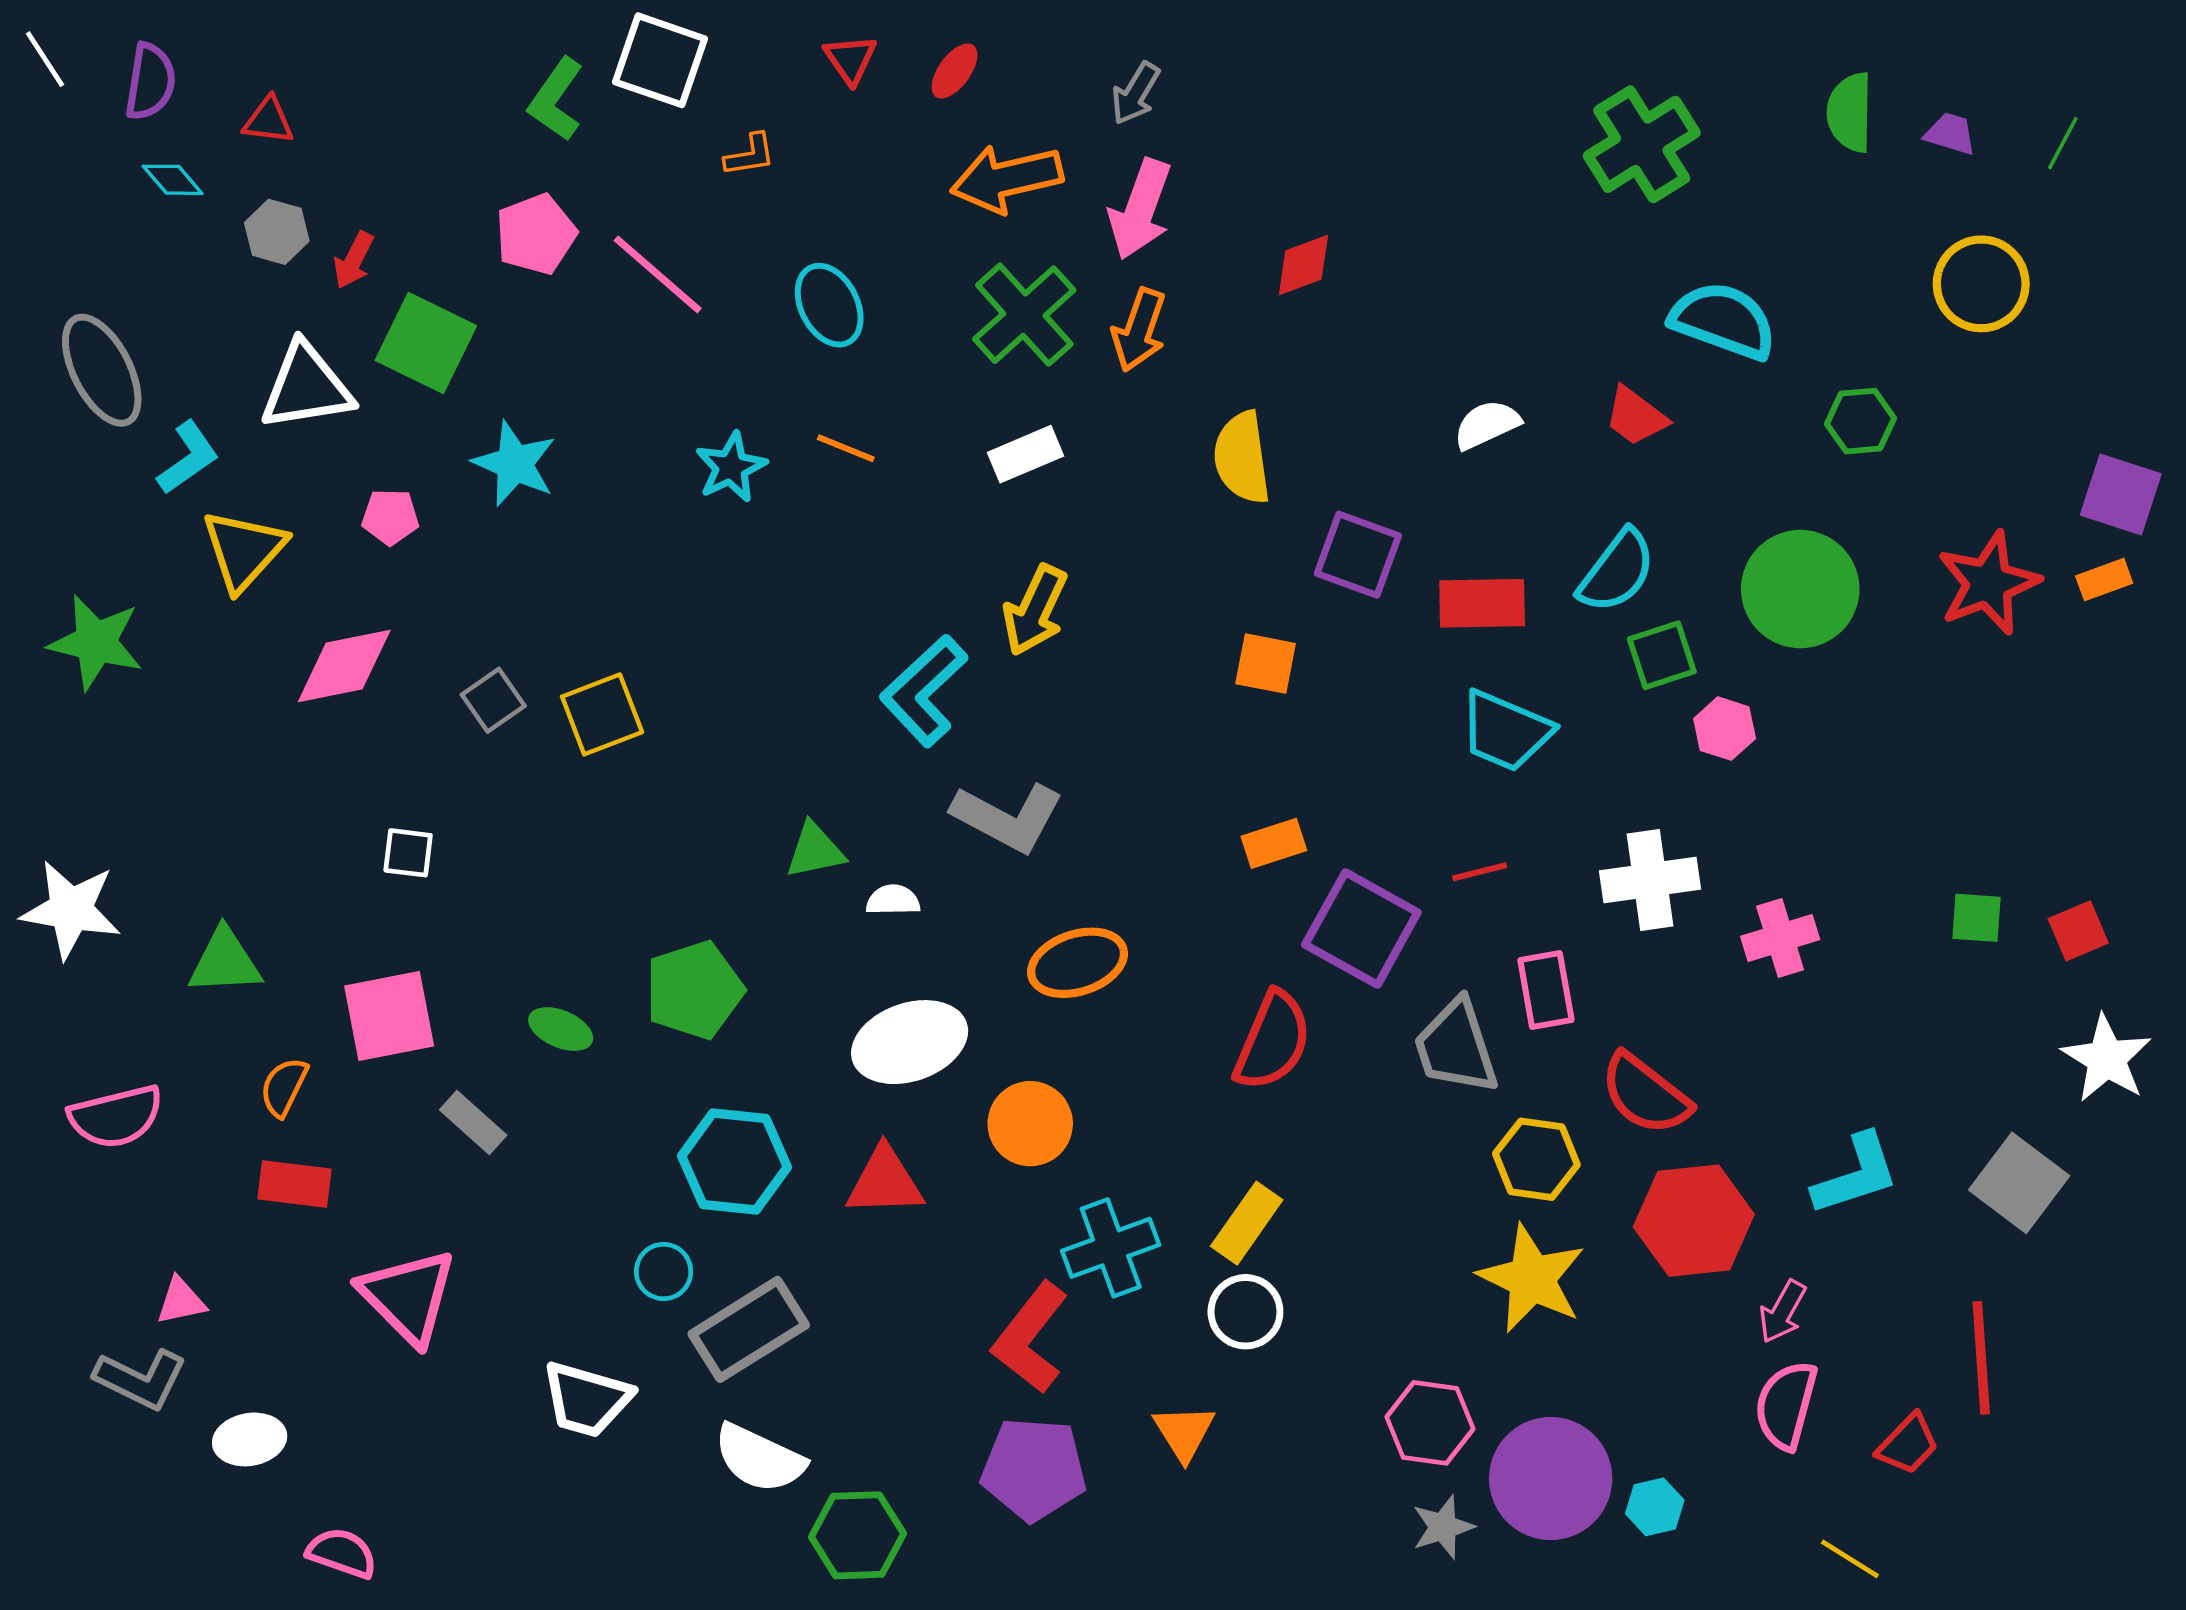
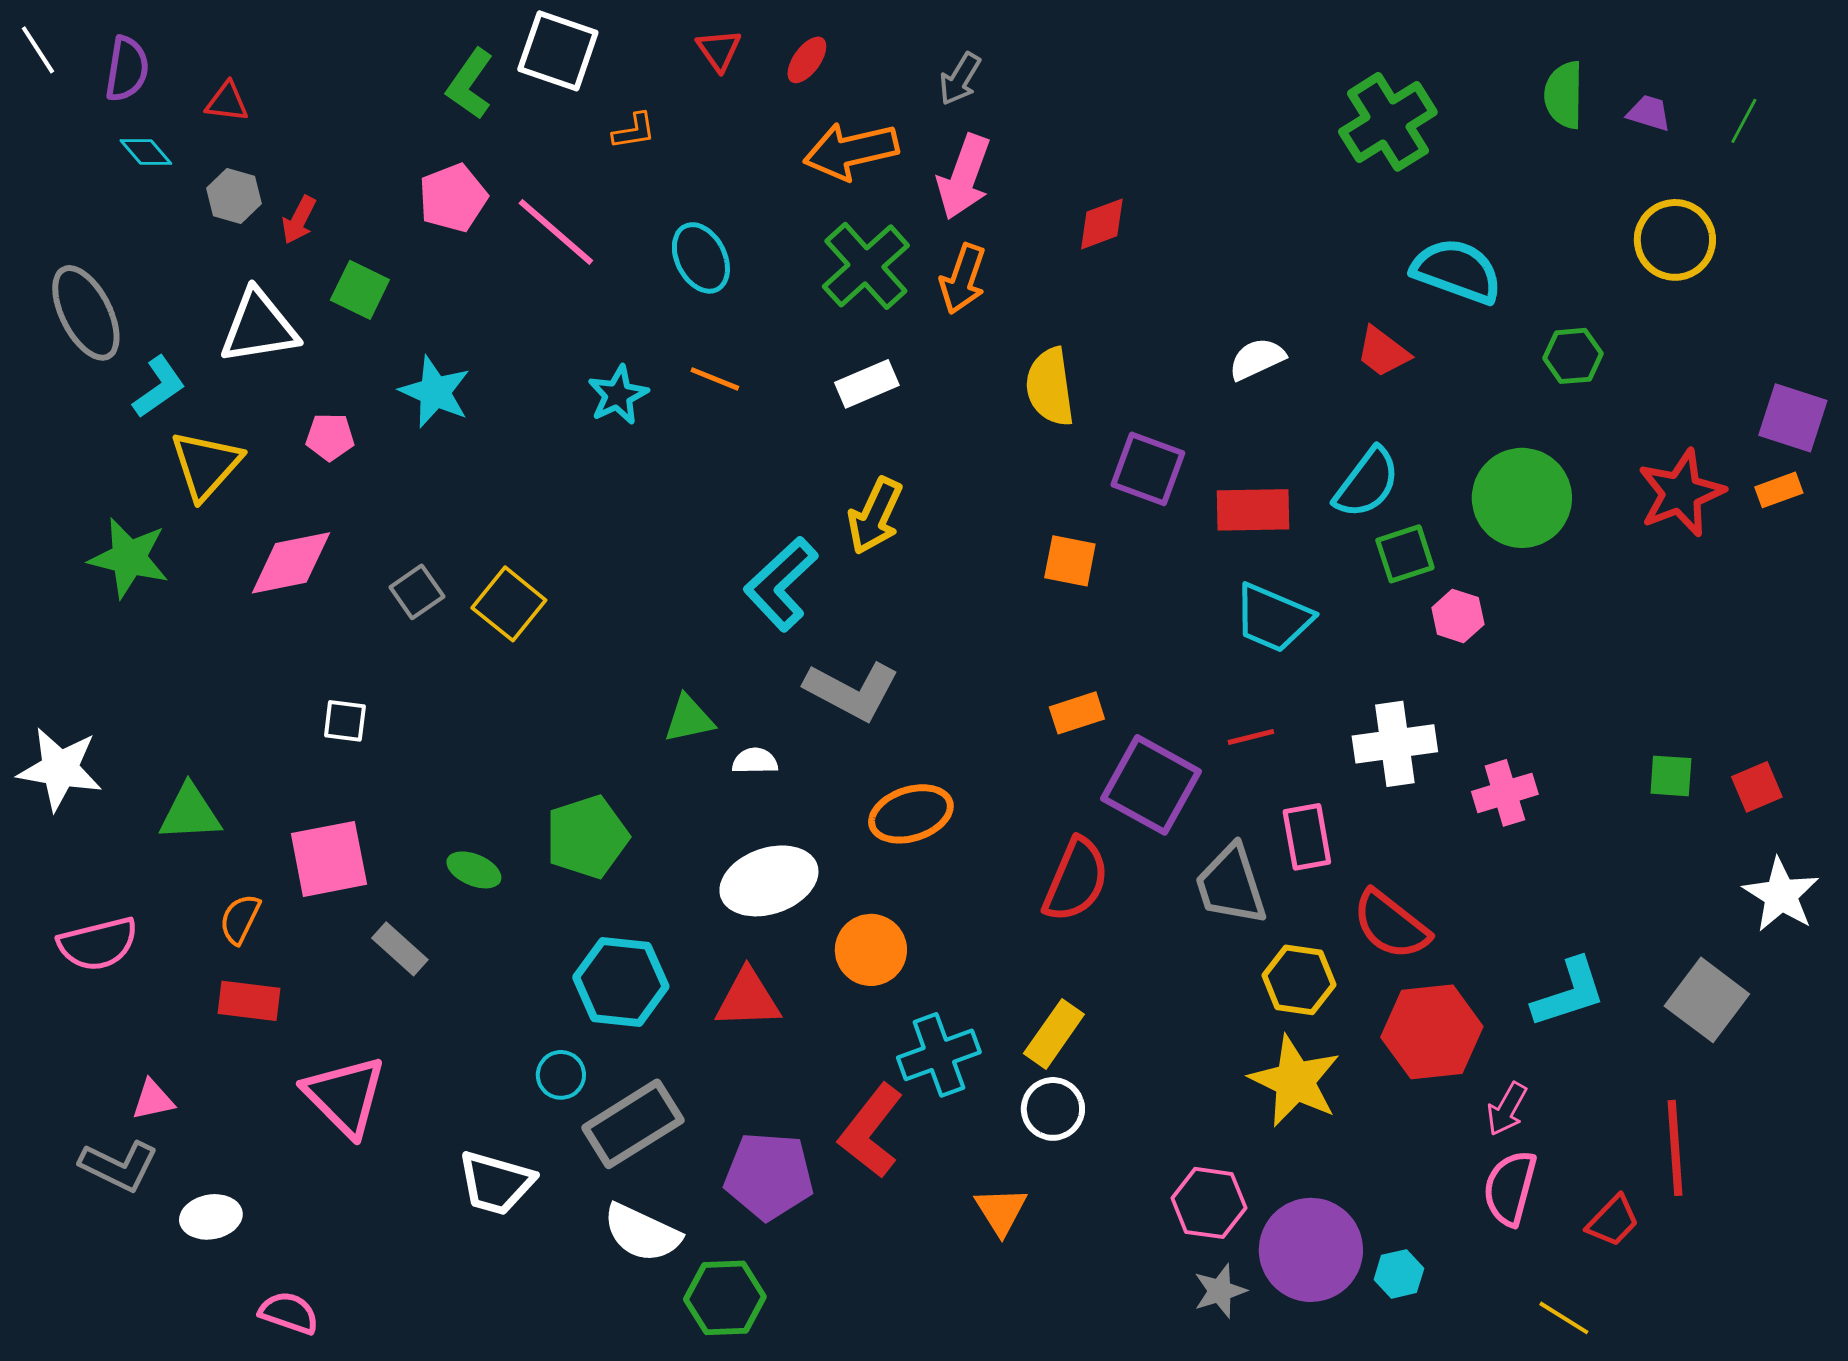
green square: (426, 343) -> (360, 290), size x0.7
green star: (96, 642) -> (129, 558), moved
yellow square: (602, 714) -> (509, 604), turned -30
purple pentagon: (1034, 1469) -> (769, 1176), moved

